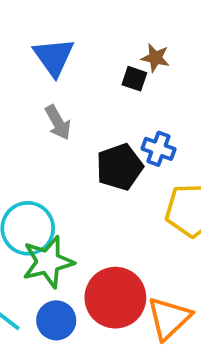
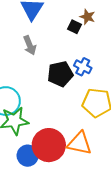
orange triangle: (169, 318) -> (80, 143), moved, turned 48
blue circle: (56, 320) -> (28, 156), moved

